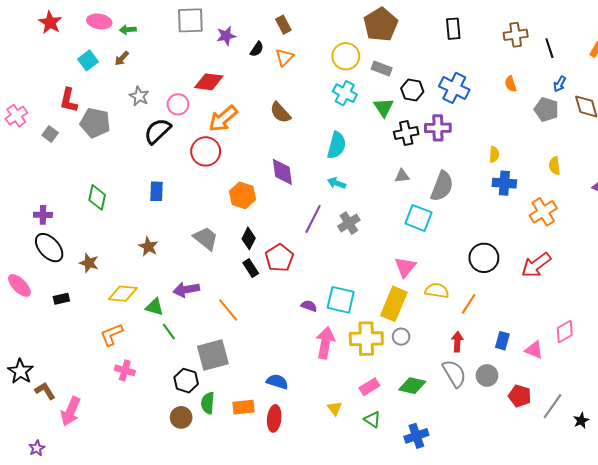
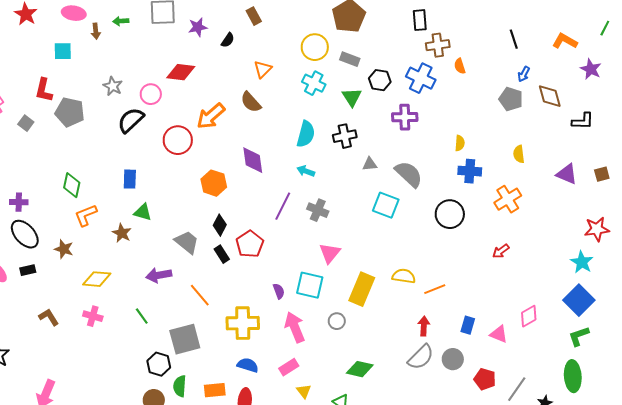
green arrow: (128, 30) -> (121, 21), moved
brown cross: (516, 35) -> (438, 45), moved
orange triangle: (284, 57) -> (263, 69), moved
brown arrow: (122, 58) -> (96, 31), moved, turned -49
cyan square: (88, 60) -> (63, 51), turned 36
orange semicircle: (511, 84) -> (460, 66), moved
orange arrow: (223, 119) -> (211, 116), moved
black cross: (406, 133) -> (345, 136), moved
gray semicircle: (442, 186) -> (409, 174), turned -68
gray cross: (349, 223) -> (318, 210), turned -35
gray trapezoid: (206, 238) -> (187, 242), moved
black circle: (484, 258) -> (450, 214), moved
red arrow: (536, 265) -> (501, 251), size x0.6
pink triangle: (405, 267) -> (330, 253), moved
black rectangle: (61, 299) -> (28, 270), moved
orange line: (469, 304) -> (435, 289), turned 35
purple semicircle: (309, 306) -> (279, 291), turned 49
green triangle: (154, 307) -> (143, 212), moved
orange L-shape: (112, 335) -> (86, 215), moved
gray circle: (401, 337) -> (337, 321), moved
yellow cross: (366, 339) -> (243, 323), moved
pink arrow: (325, 343) -> (295, 327), turned -32
pink cross: (125, 370) -> (93, 316), moved
gray semicircle: (454, 373) -> (421, 357), turned 76
green diamond: (412, 386) -> (360, 369), moved
pink rectangle: (369, 387) -> (289, 367), moved
brown L-shape: (45, 391) -> (49, 317), moved

